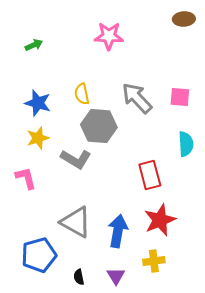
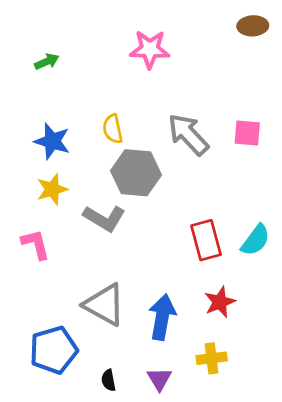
cyan semicircle: (186, 144) -> (256, 240), moved, turned 40
red star: (160, 220) -> (220, 302), size x0.7

